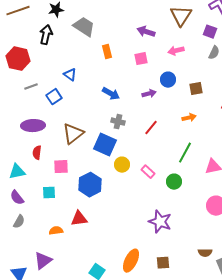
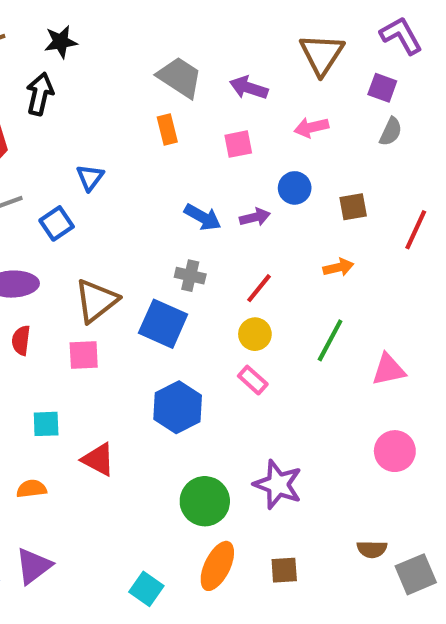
gray trapezoid: (84, 27) -> (180, 77), moved
blue triangle: (70, 75) -> (90, 178), turned 32
blue arrow: (111, 94) -> (203, 217), moved
yellow circle: (122, 165) -> (255, 334), moved
pink square: (61, 167) -> (84, 355), moved
green circle: (174, 182) -> (205, 501), moved, size x1.5
blue hexagon: (90, 185) -> (178, 407), moved
red triangle: (79, 219) -> (98, 459), moved, turned 36
orange semicircle: (56, 231) -> (31, 489), moved

